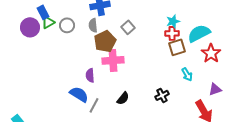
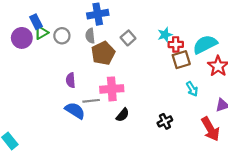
cyan star: (173, 21) -> (165, 35), moved
pink cross: (113, 60) -> (112, 89), moved
purple semicircle: (90, 75) -> (71, 80), moved
black cross: (162, 95) -> (165, 121), moved
gray line: (94, 105) -> (91, 101), moved, turned 56

